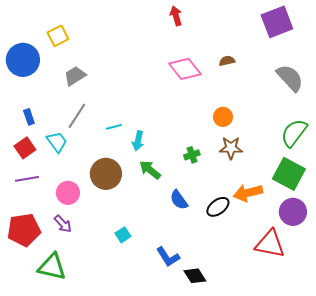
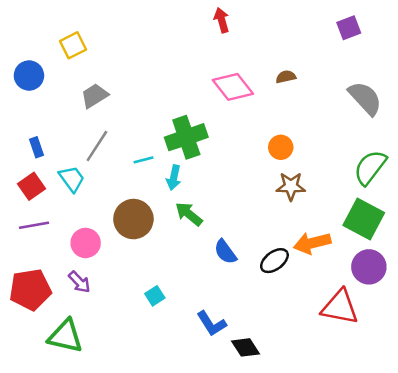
purple square: (277, 22) -> (349, 28), size x0.6
blue circle: (23, 60) -> (29, 76), size x0.7
green cross: (192, 155) -> (186, 137), moved, size x2.0

